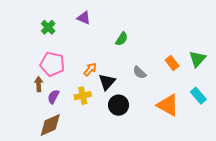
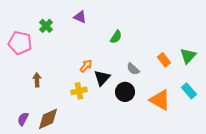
pink pentagon: (52, 64) -> (20, 43), moved
purple semicircle: (53, 97) -> (23, 119), moved
black circle: (119, 105) -> (125, 92), moved

